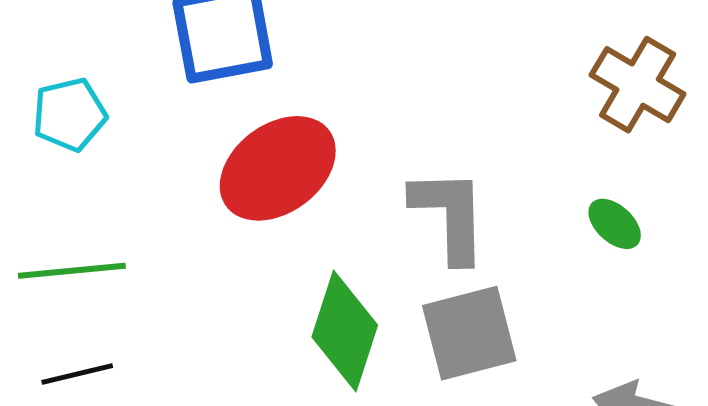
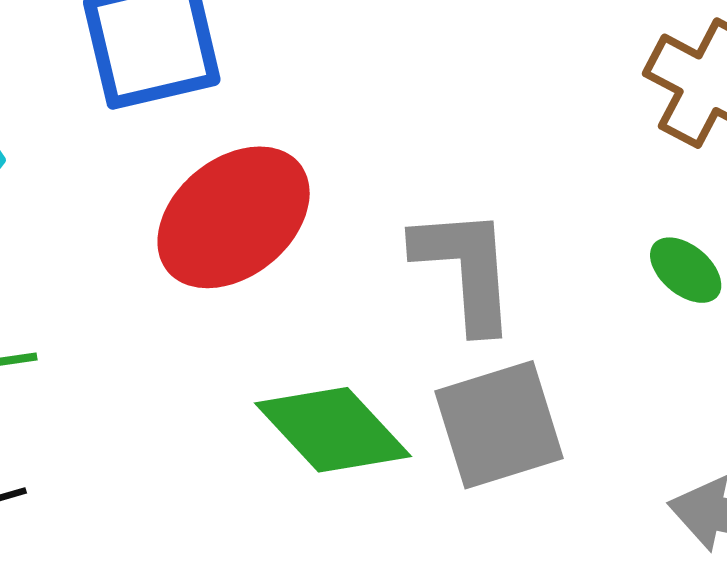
green diamond: (345, 331) -> (333, 430), turned -58

